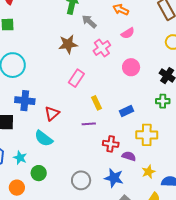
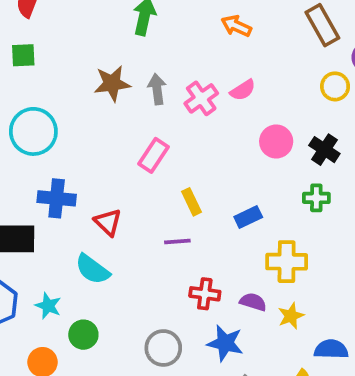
gray arrow: (89, 21) -> (157, 89), moved, turned 42
pink semicircle: (128, 33) -> (243, 90), moved
brown star: (68, 44) -> (112, 83), moved
pink circle: (131, 67) -> (276, 142), moved
red triangle: (52, 113) -> (108, 222), turned -35
red cross: (111, 144) -> (205, 294), moved
yellow star: (148, 172) -> (291, 316), moved

